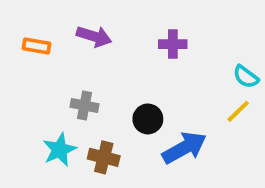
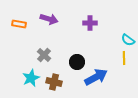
gray cross: (84, 106) -> (44, 55), turned 32
yellow line: (238, 111) -> (124, 58), turned -48

